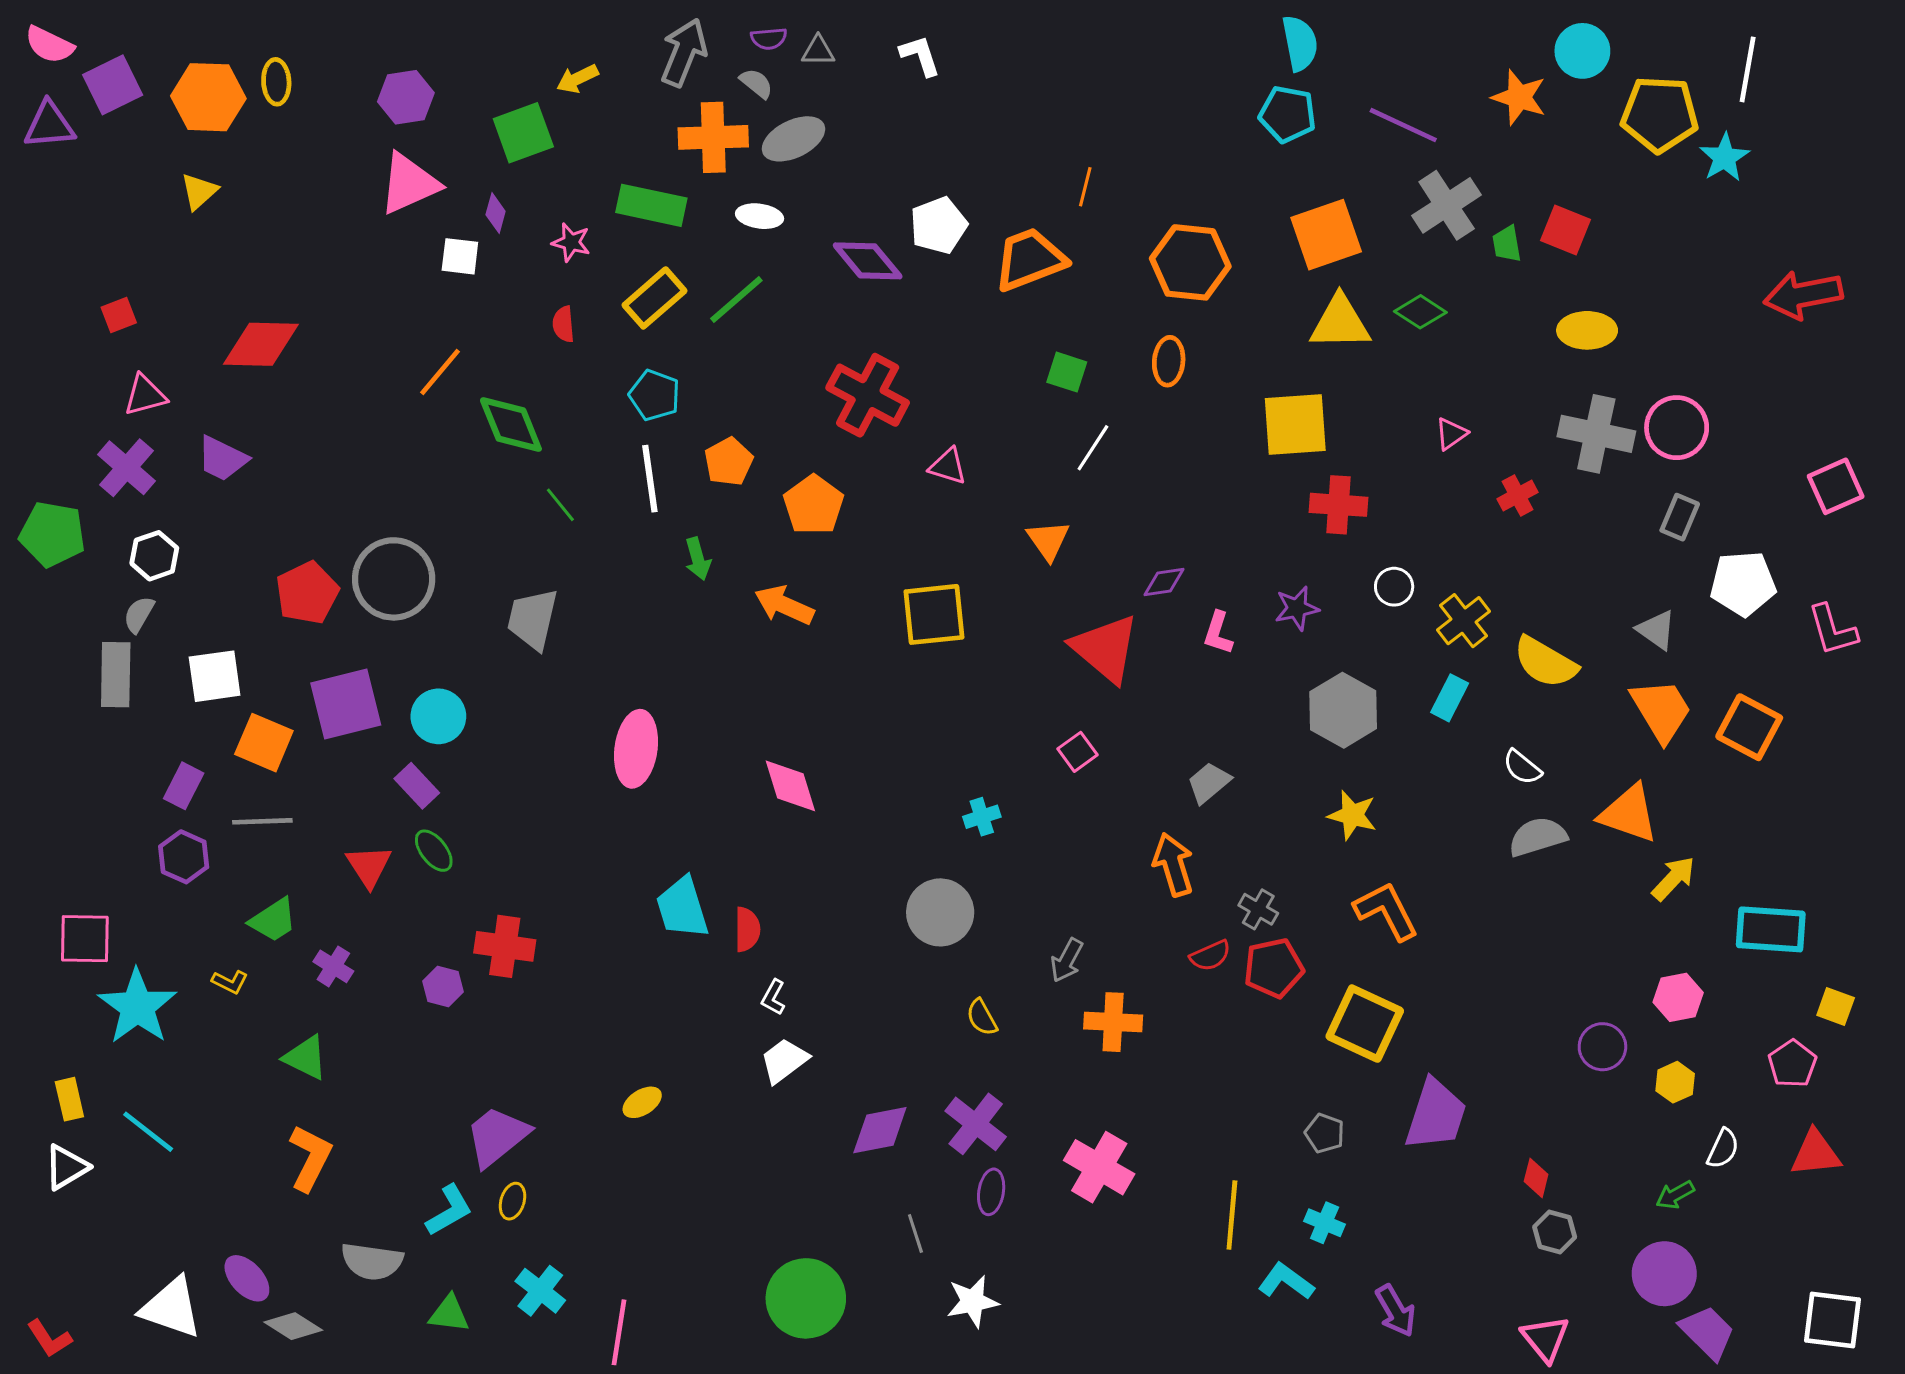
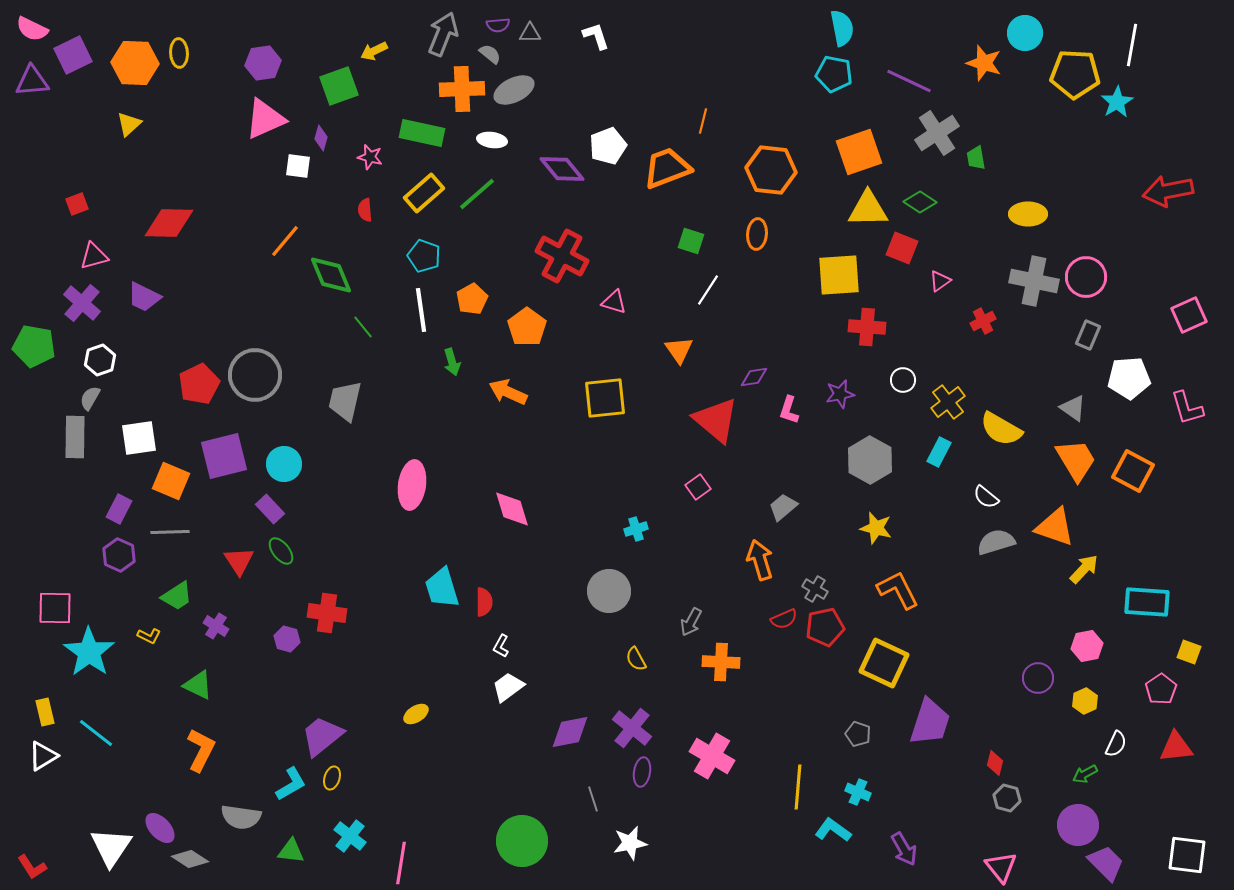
red square: (1565, 230) -> (902, 248), moved
white triangle: (171, 1308) -> (111, 847), turned 45

